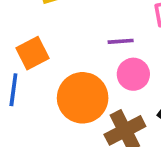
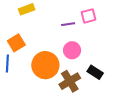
purple line: (121, 41) -> (68, 24), moved

